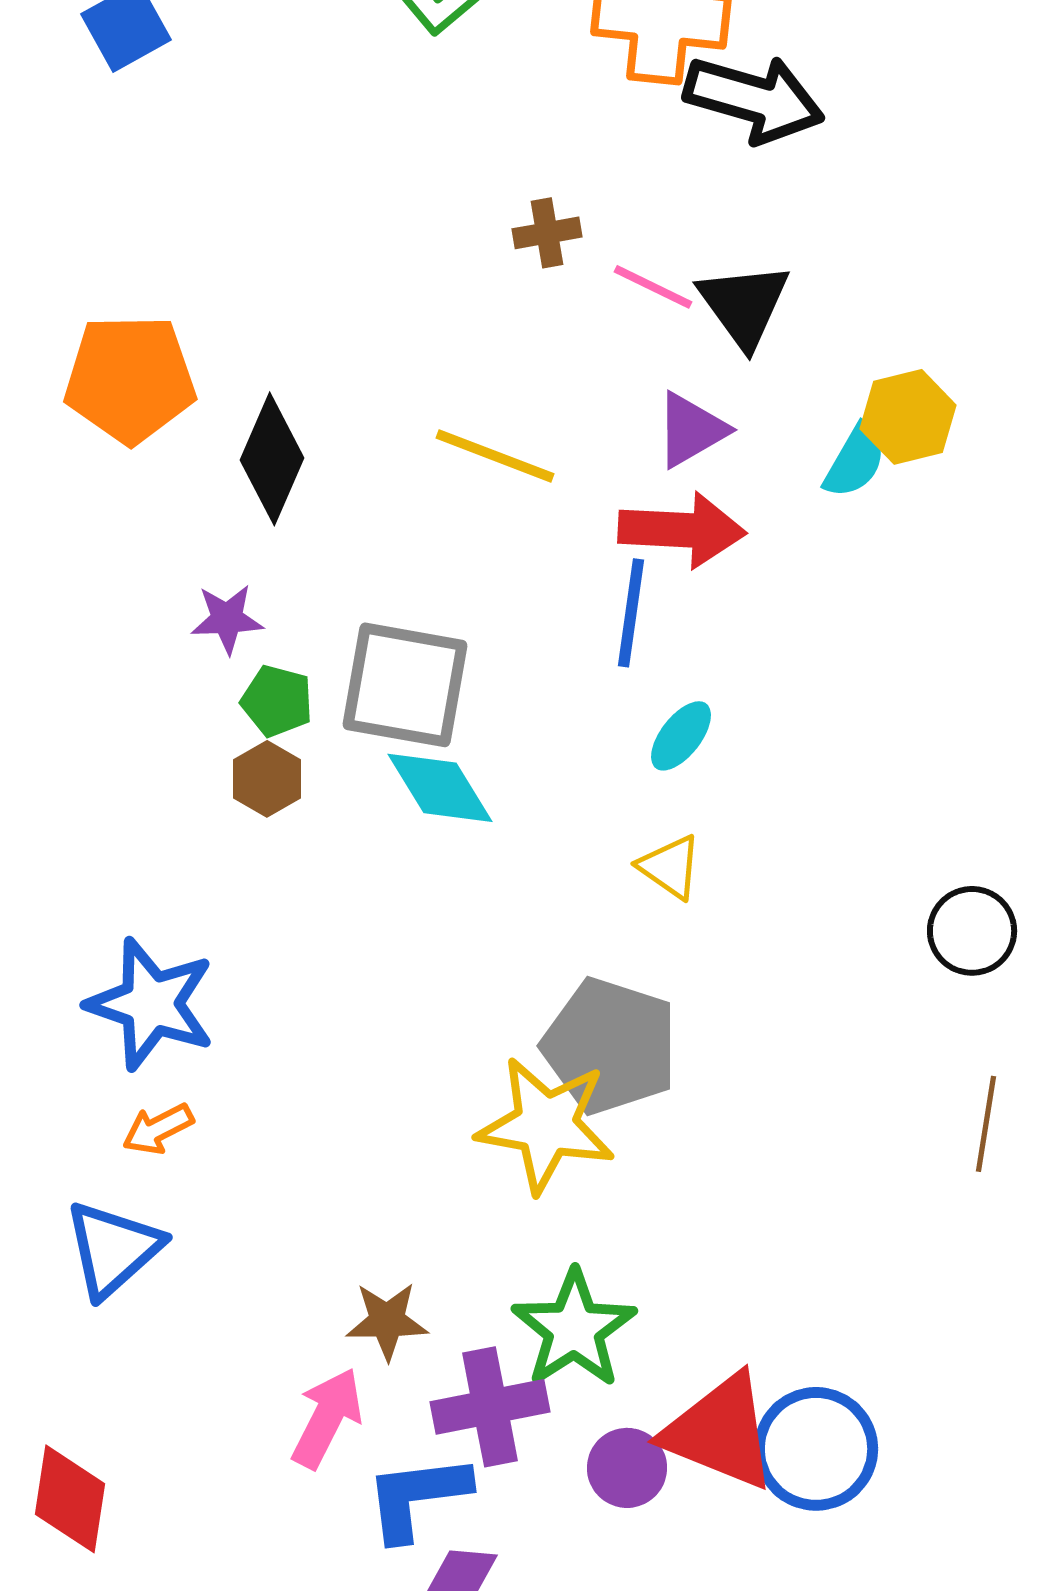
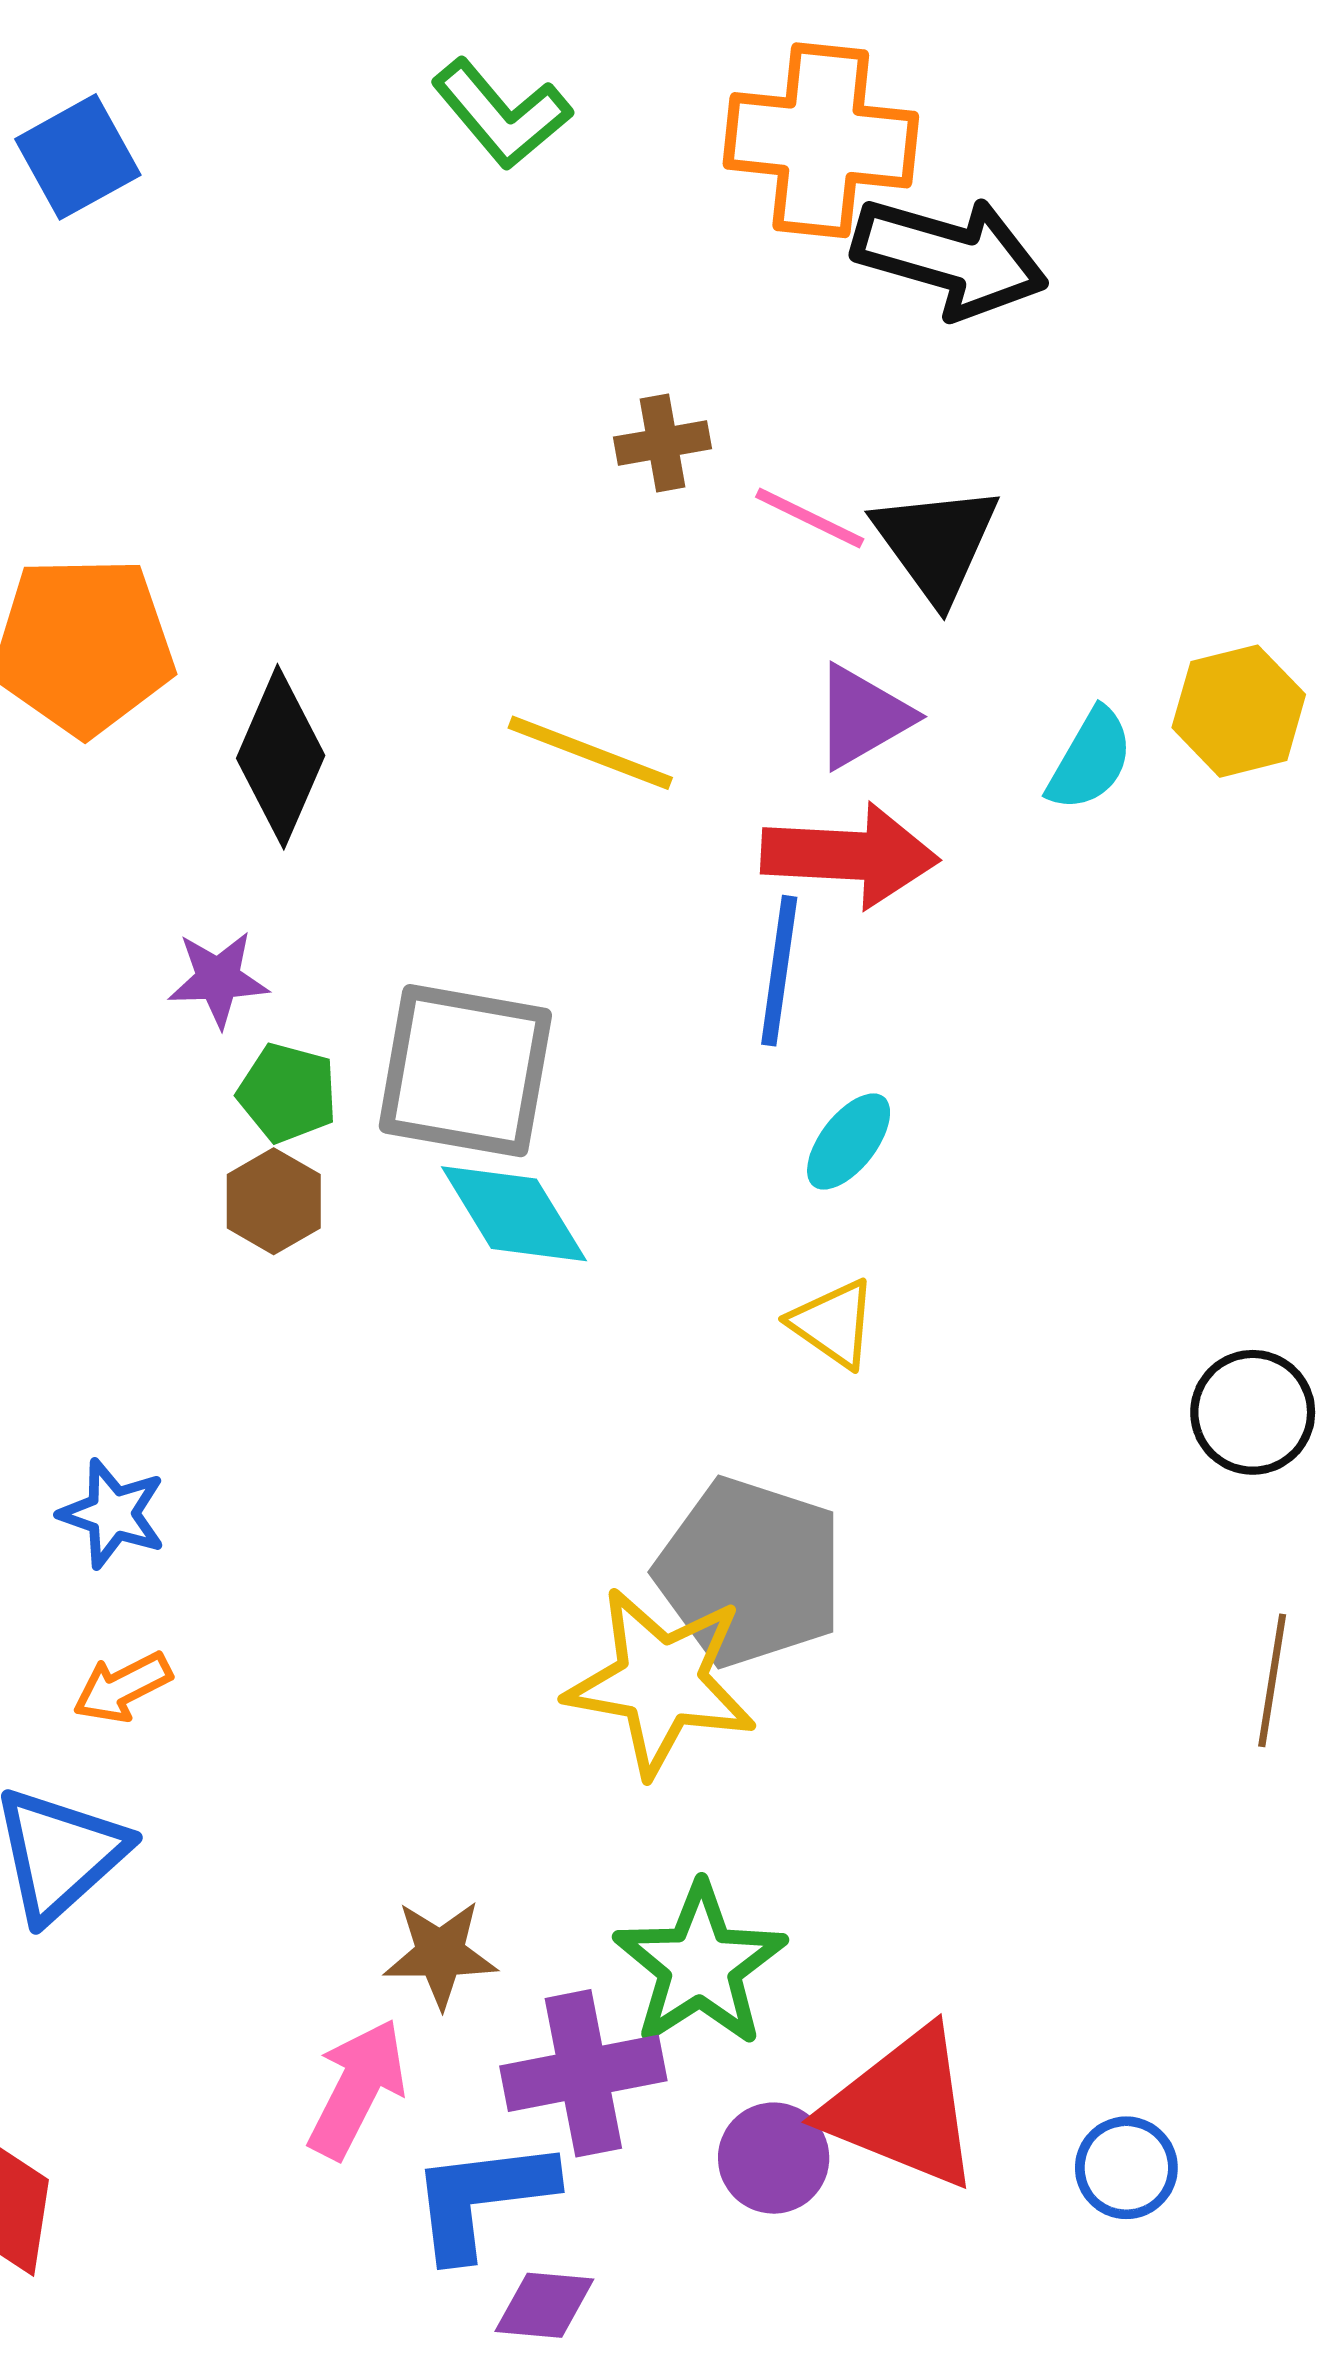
yellow hexagon: (908, 417) -> (1239, 711), moved
blue star: (151, 1004) -> (113, 1514), size x0.6
blue circle: (816, 1449) -> (1126, 2168), moved, size x0.6

